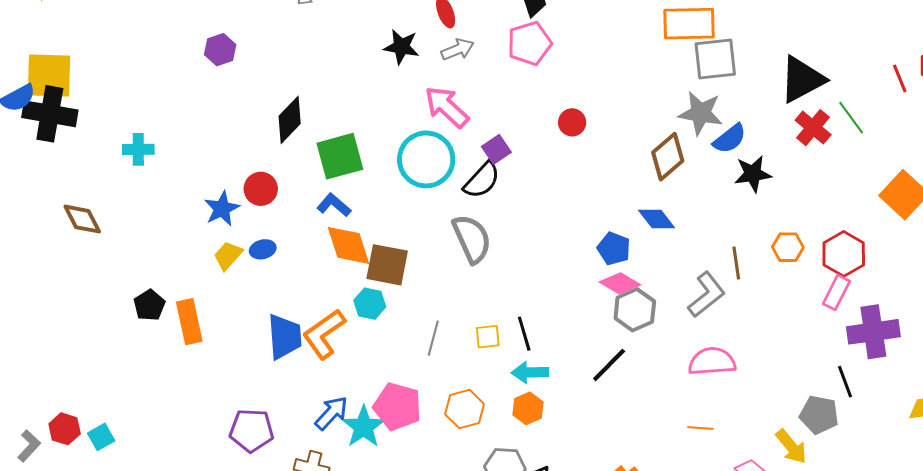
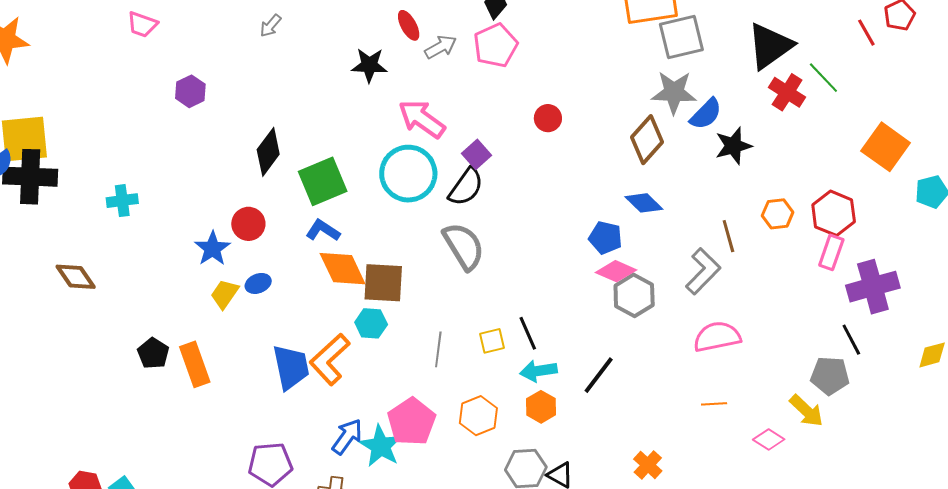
gray arrow: (458, 49) -> (441, 47), moved
black line: (609, 365) -> (599, 375), moved
pink pentagon: (397, 406) -> (412, 422), turned 30

